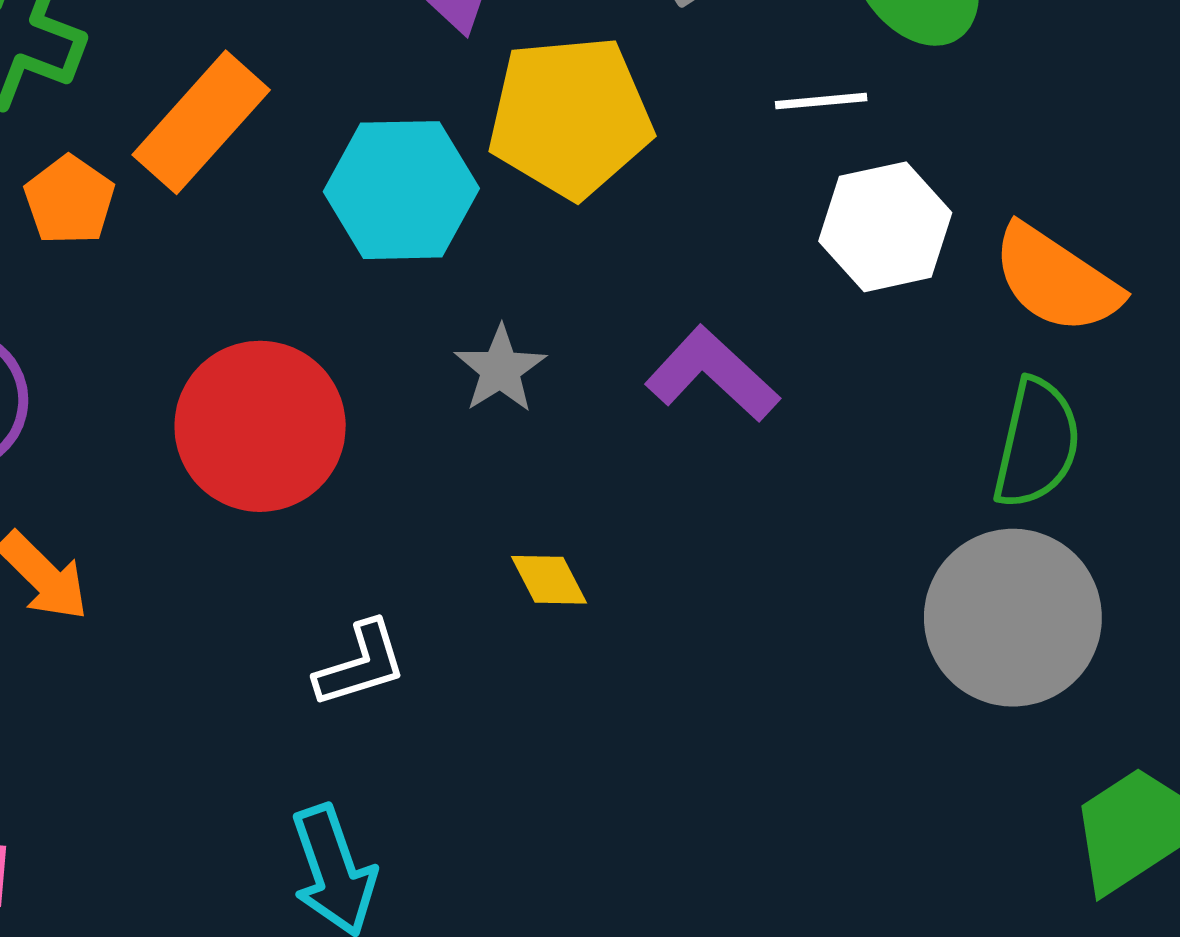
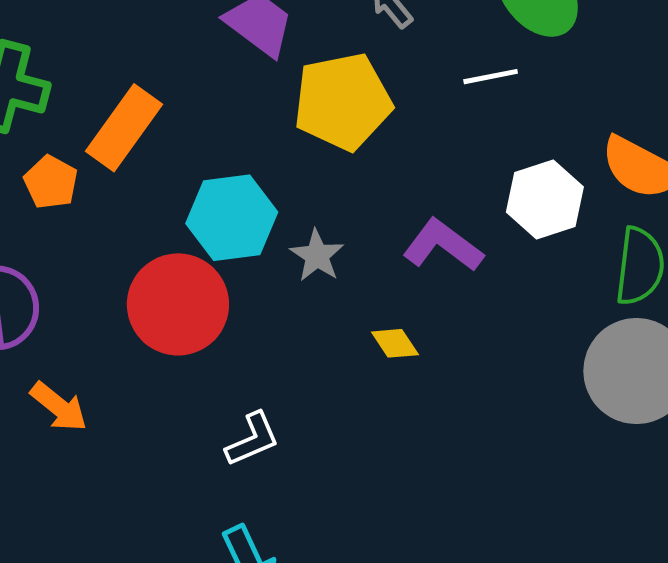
cyan hexagon: (401, 190) -> (232, 218), moved
white hexagon: (885, 227) -> (545, 199), moved
yellow diamond: (549, 580) -> (395, 343), moved

